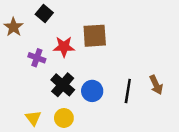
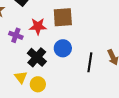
blue circle: (92, 91) -> (63, 48), moved
yellow triangle: (33, 118) -> (21, 77), moved

